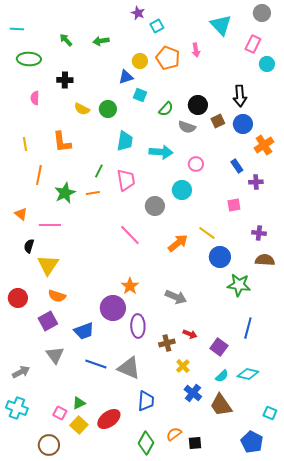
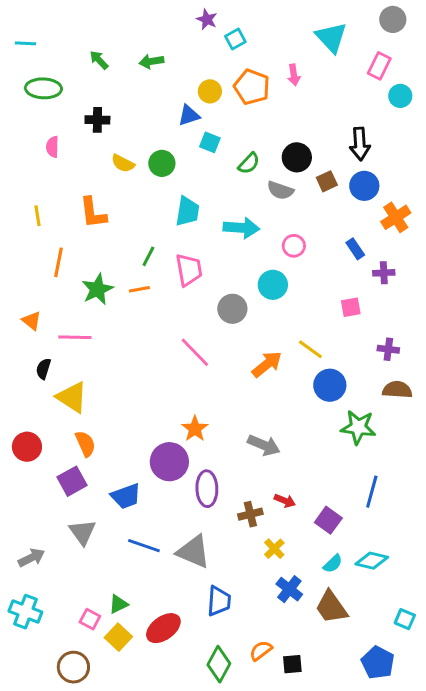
yellow triangle: (48, 265) -> (72, 397), turned -30
orange semicircle: (57, 296) -> (85, 444), turned -132

